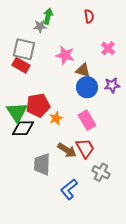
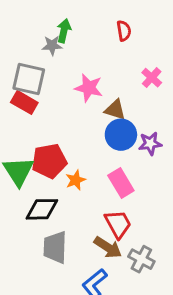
purple star: (112, 85) -> (150, 143), moved
black diamond: (23, 128) -> (42, 209), moved
brown arrow: (67, 150) -> (108, 247), moved

